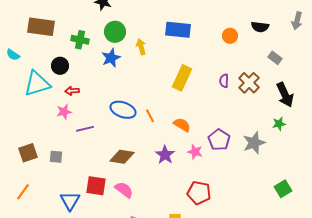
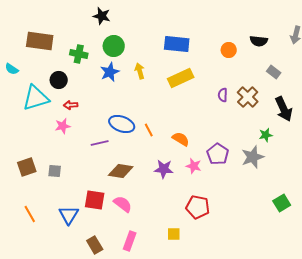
yellow arrow: (141, 47) -> (140, 71), moved
yellow rectangle: (182, 78) -> (181, 78), moved, turned 40
green star: (279, 124) -> (266, 135), moved
purple line: (85, 129) -> (100, 143), moved
purple star: (165, 155) -> (164, 169), turned -30
orange line: (23, 192) -> (30, 214), moved, turned -66

